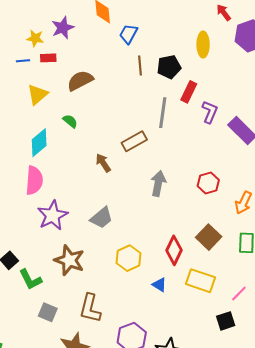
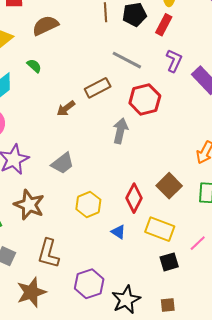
red rectangle: (189, 92) -> (164, 25), moved
gray line: (163, 113) -> (127, 60), turned -72
brown arrow: (103, 163) -> (66, 108), turned -96
red hexagon: (208, 183) -> (145, 100), moved, size x1.4
black square: (226, 321) -> (169, 262), moved

